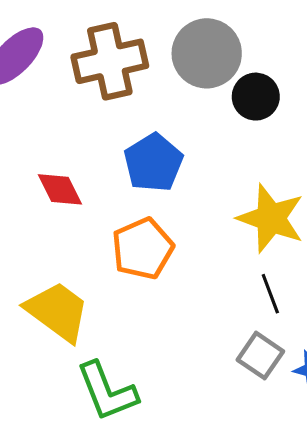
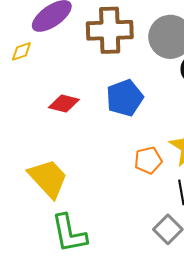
red diamond: (60, 189) -> (64, 103), turned -60
orange pentagon: (143, 249) -> (148, 160), moved, size x0.7

